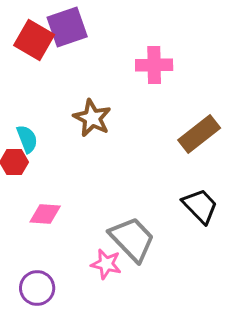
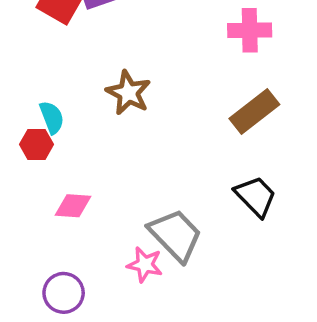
pink cross: (154, 65) -> (250, 30), moved

